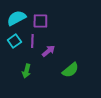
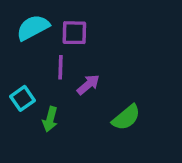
cyan square: (14, 41) -> (22, 98), moved

